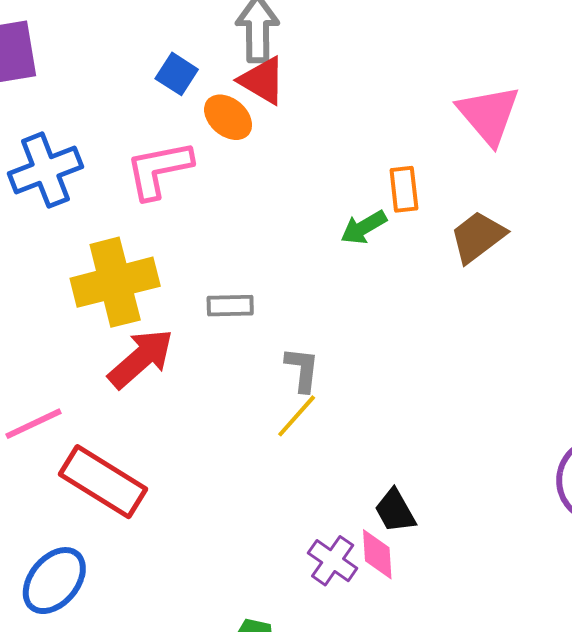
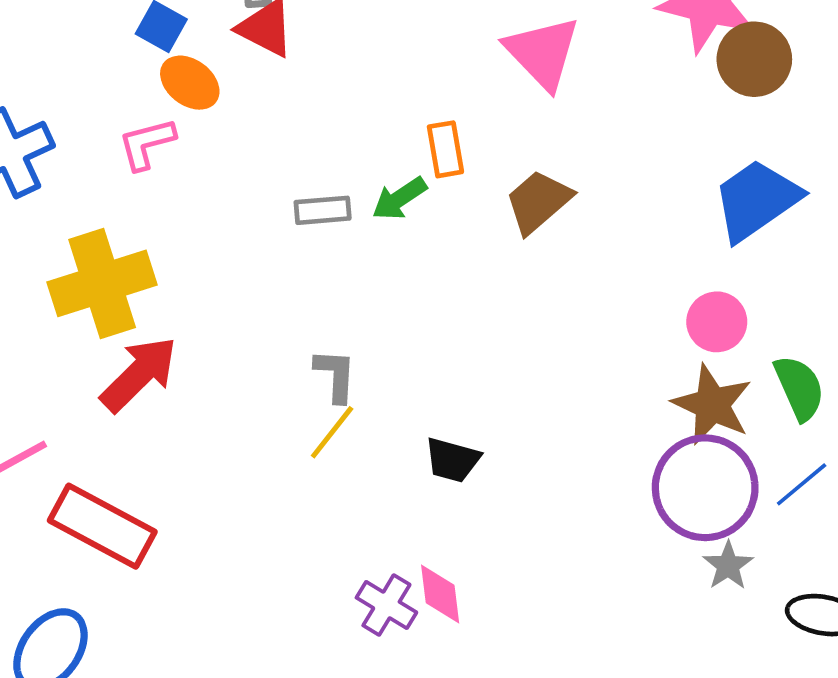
orange ellipse: (228, 117) -> (190, 83), moved
pink L-shape: (159, 170) -> (147, 144), size x0.7
gray rectangle: (230, 306) -> (323, 210), moved
black trapezoid: (395, 511) -> (452, 460), moved, turned -42

